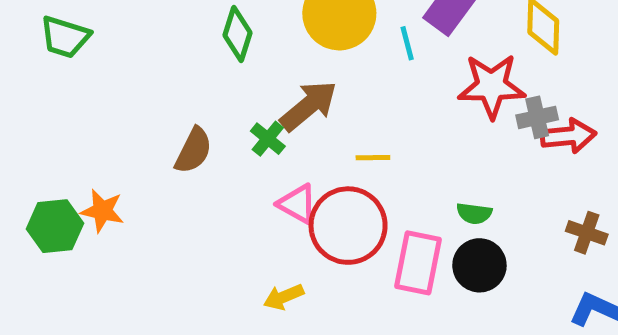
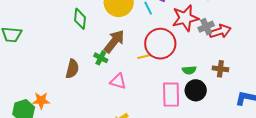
red circle: (348, 226) -> (160, 44), moved
brown cross: (587, 233) -> (220, 69), moved

